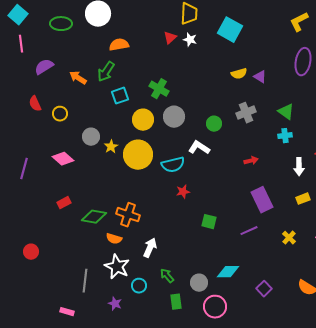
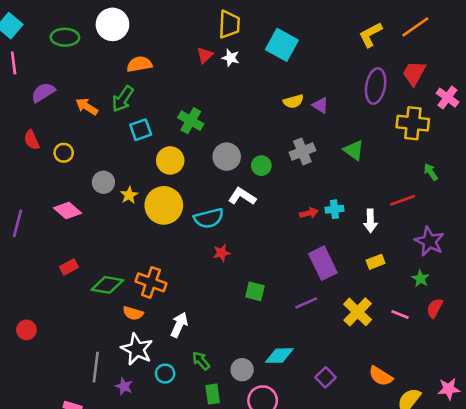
gray circle: (174, 117) -> (227, 157), moved
cyan cross: (285, 136) -> (334, 209), moved
yellow cross: (289, 238) -> (358, 312), size x1.6
purple star: (115, 304) -> (124, 386), moved

